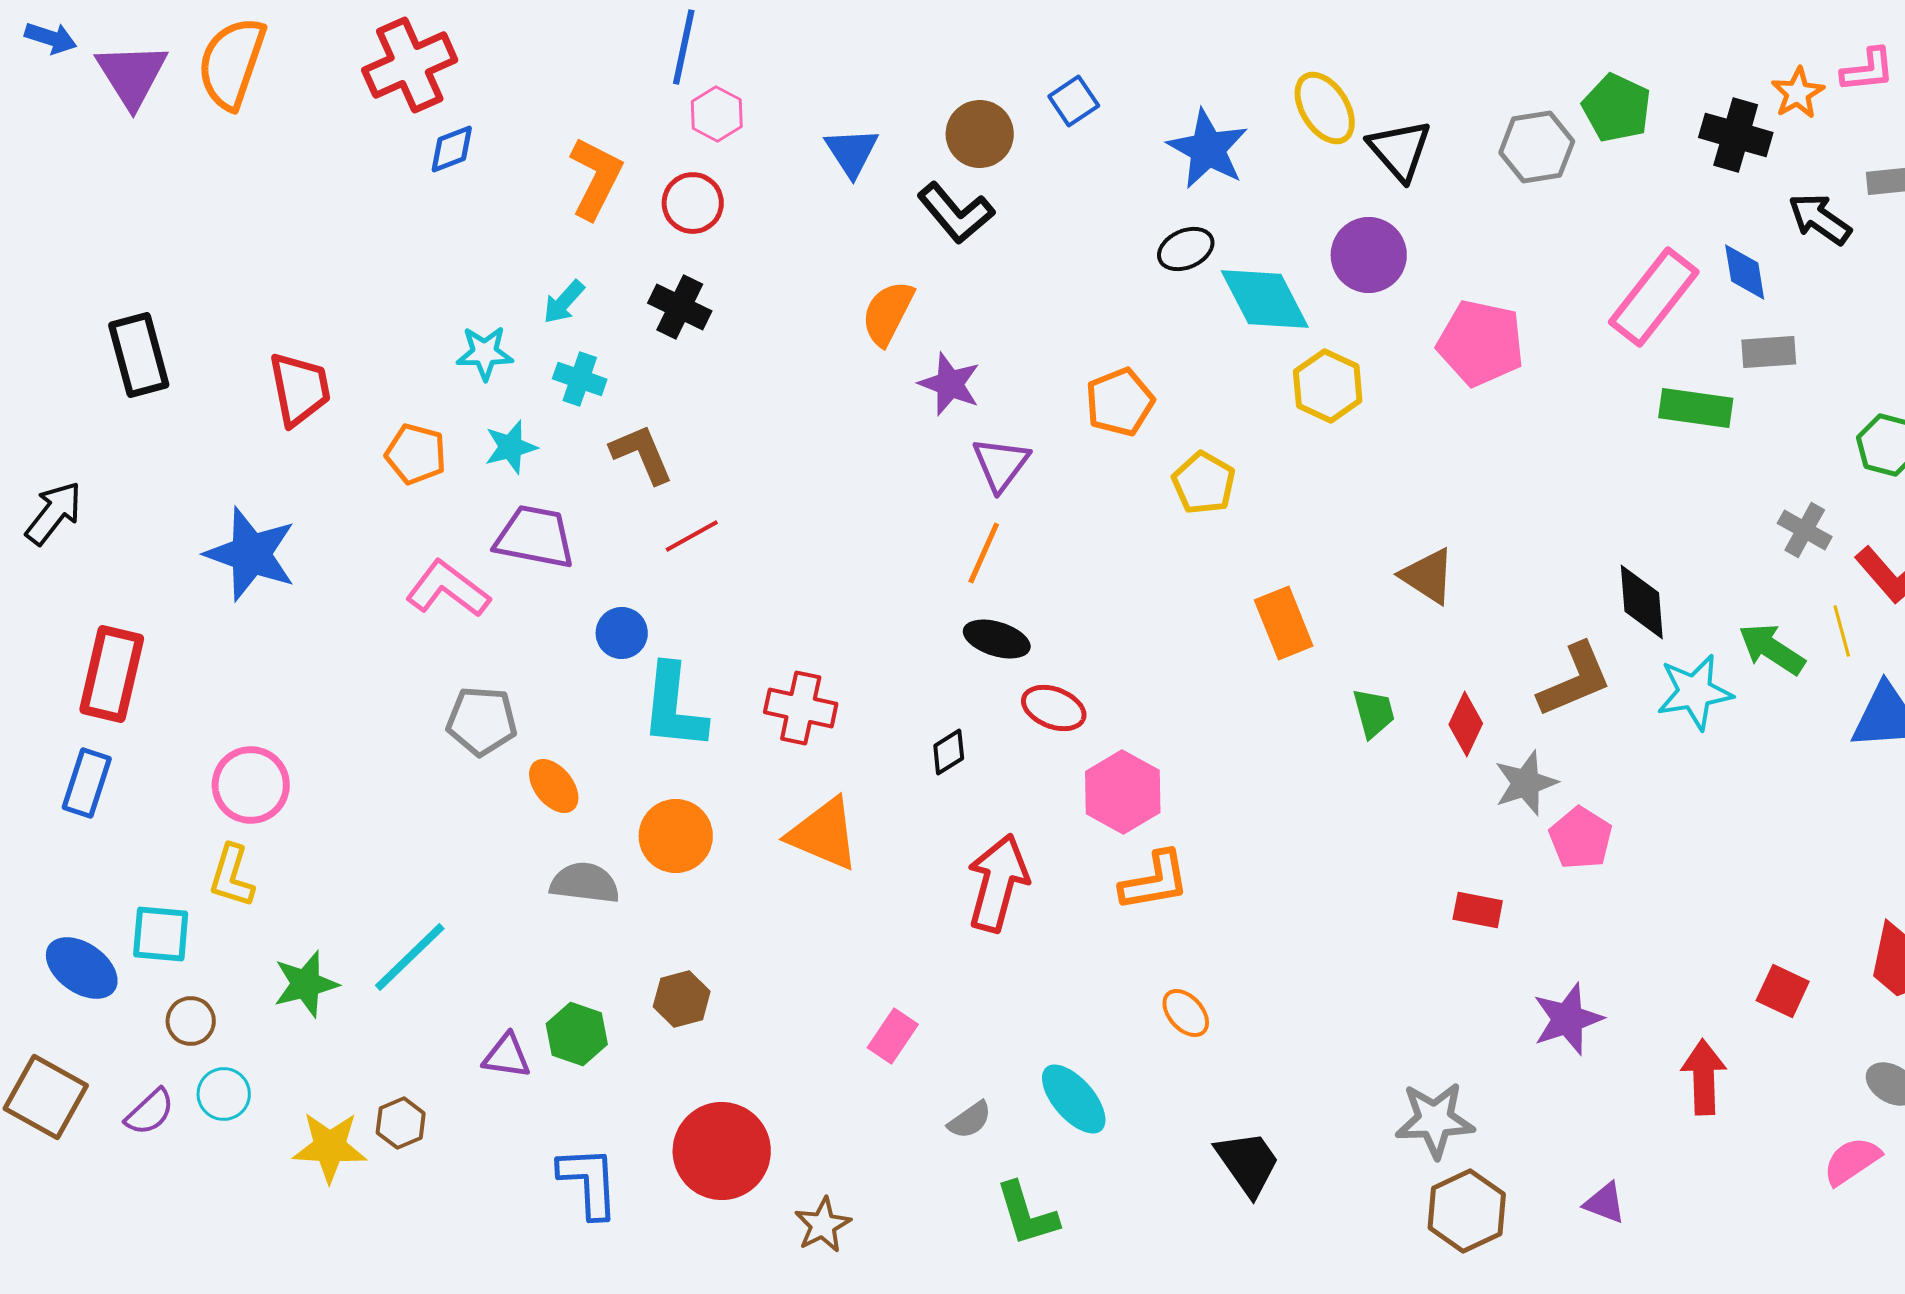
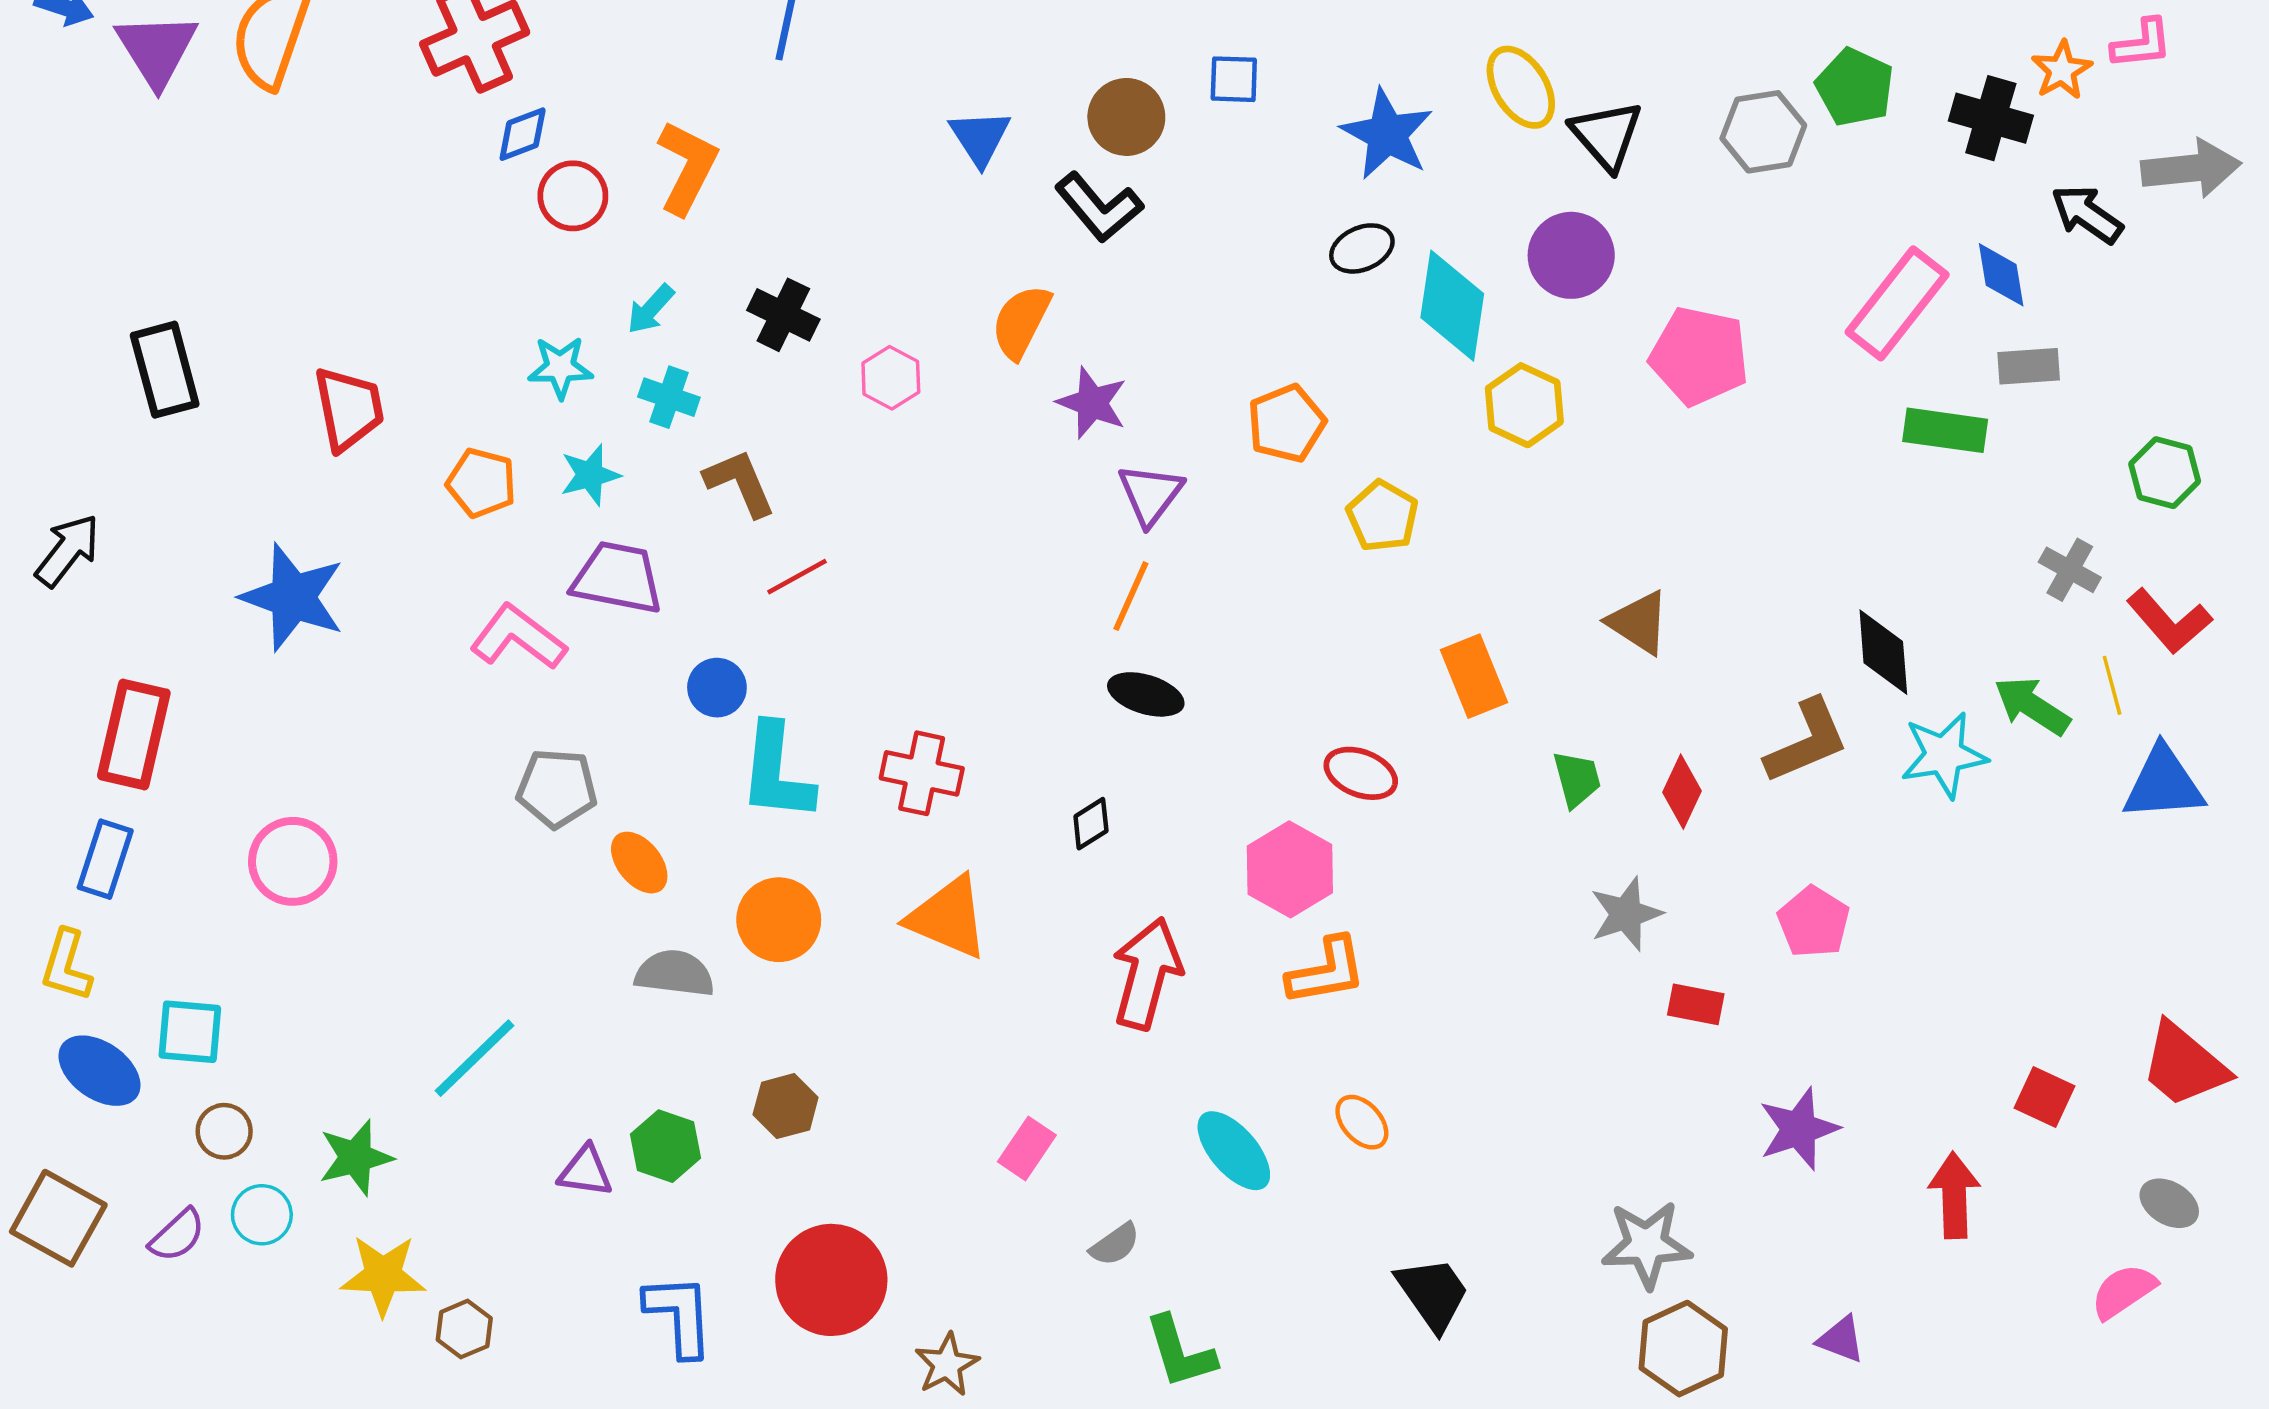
blue square: (1074, 101) -> (1234, 79), turned 36
pink hexagon: (717, 114) -> (891, 378), moved
red circle: (693, 203) -> (573, 196), moved
cyan diamond: (1265, 299) -> (1452, 306), turned 36
red ellipse: (1054, 708) -> (1361, 773), moved
gray star: (1526, 783) -> (1626, 914), moved
yellow L-shape: (232, 876) -> (66, 965), moved
green star: (306, 984) -> (356, 1158), moved
cyan ellipse: (1074, 1099) -> (1234, 1151), moved
brown hexagon: (401, 1123) -> (464, 1329), moved

